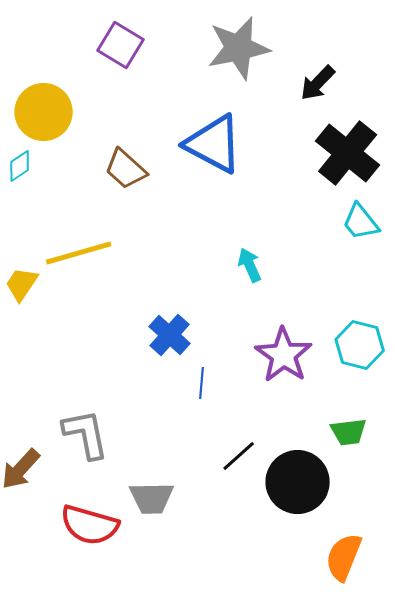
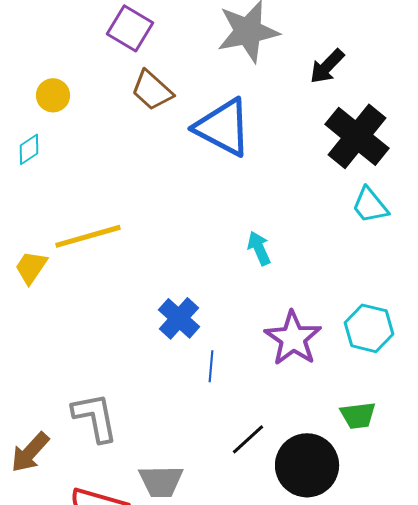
yellow circle: (44, 112) -> (53, 95), size x0.6
brown trapezoid: (126, 169) -> (152, 90), moved

